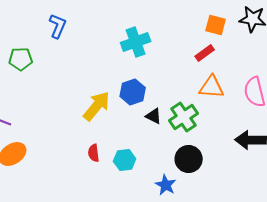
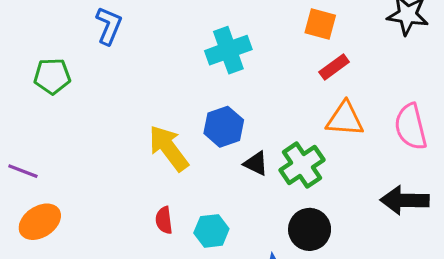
orange square: (216, 25) -> (320, 24), moved
yellow arrow: (97, 106) -> (169, 148), turned -76

